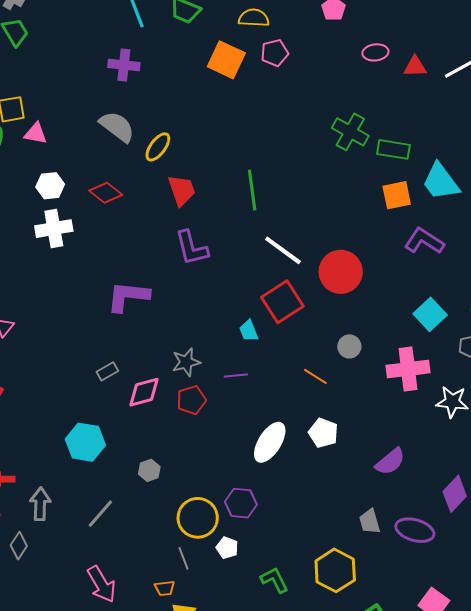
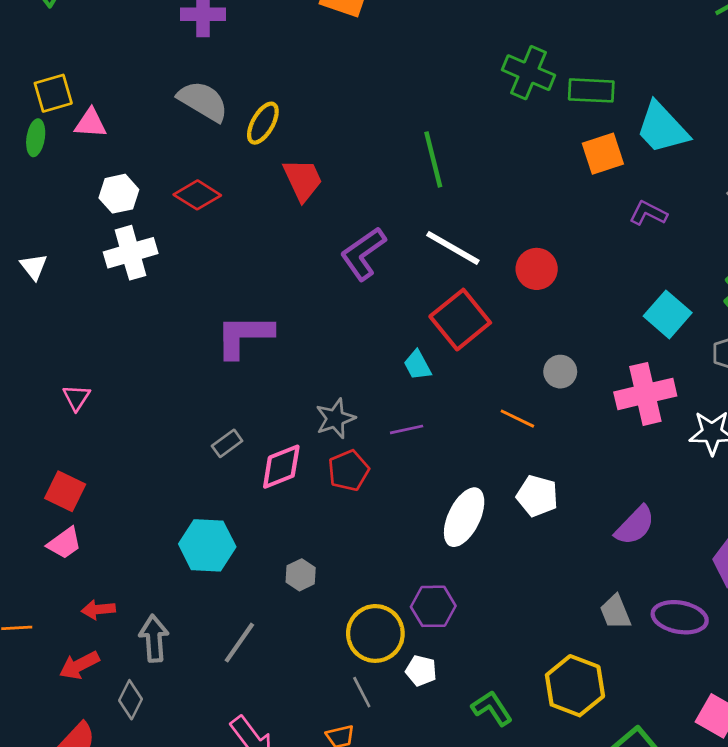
green line: (252, 190) -> (433, 159), moved
purple L-shape: (424, 241) -> (648, 213), size x0.7
purple L-shape: (191, 248) -> (363, 254), moved, turned 75
red circle: (341, 272) -> (537, 269), size x0.7

